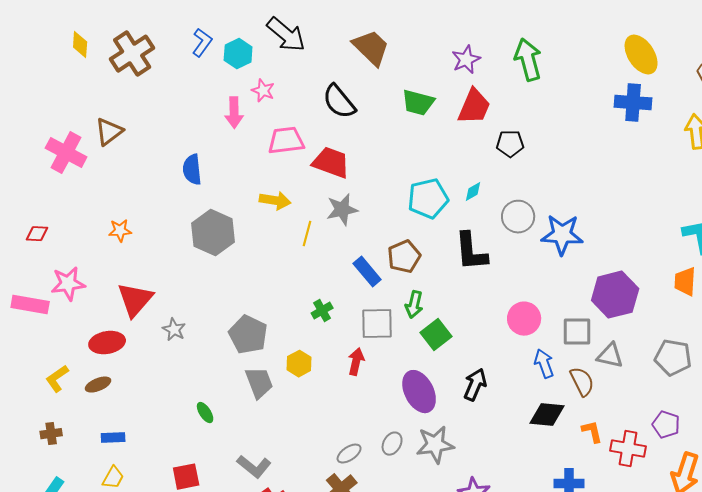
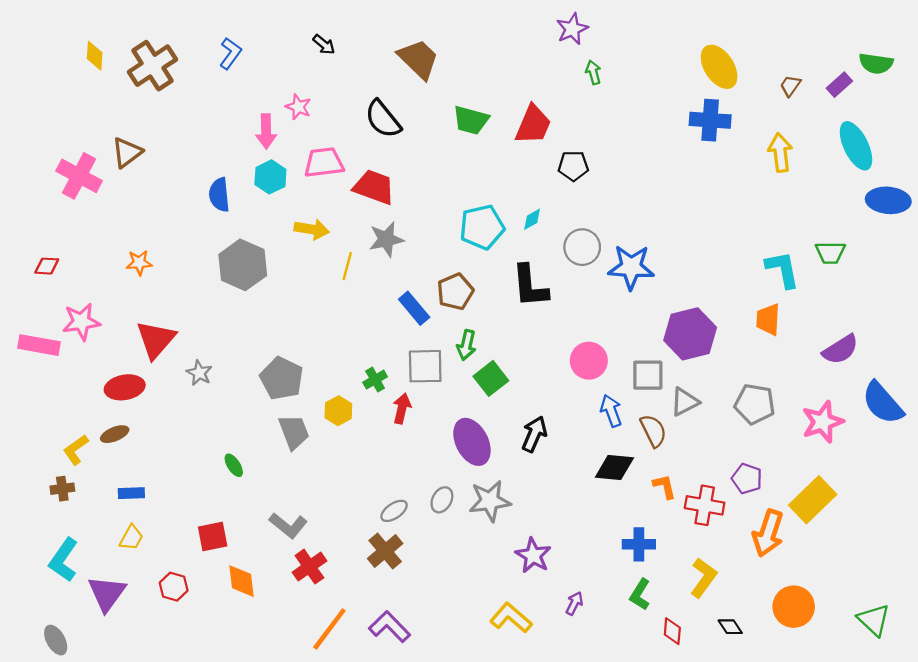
black arrow: (286, 35) -> (324, 45), size x0.5
cyan hexagon: (238, 54) -> (270, 177), moved
purple star: (466, 60) -> (572, 29), moved
green arrow: (528, 60) -> (593, 72), size x0.5
green cross: (322, 311) -> (375, 380), moved
gray triangle: (610, 356) -> (685, 402), turned -40
yellow L-shape: (57, 379) -> (76, 450), moved

